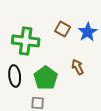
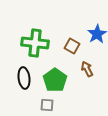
brown square: (63, 29) -> (72, 46), moved

